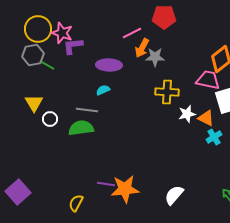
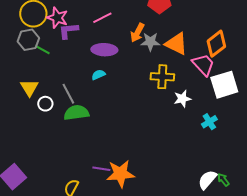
pink line: (132, 33) -> (102, 18), moved
pink trapezoid: (208, 80) -> (203, 65), turned 35
gray line: (87, 110) -> (68, 94), moved, turned 55
orange triangle: (206, 118) -> (176, 44), moved, size x1.4
white semicircle: (174, 195) -> (207, 180), moved

